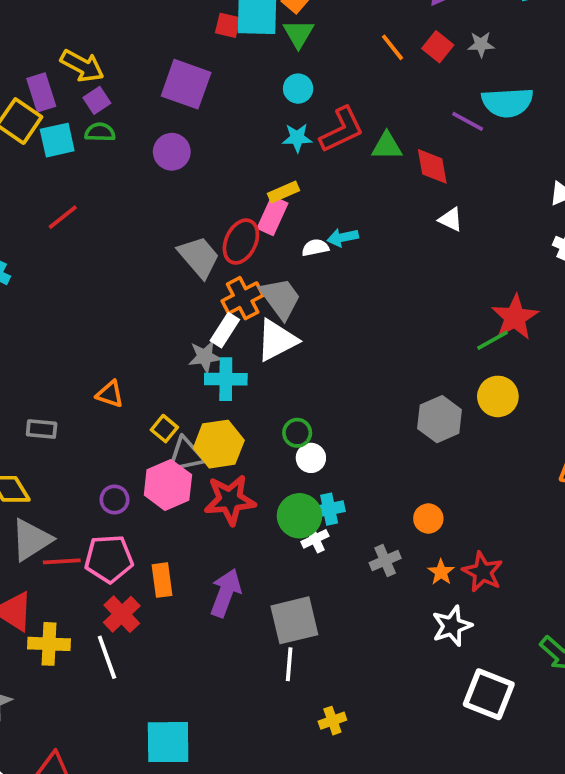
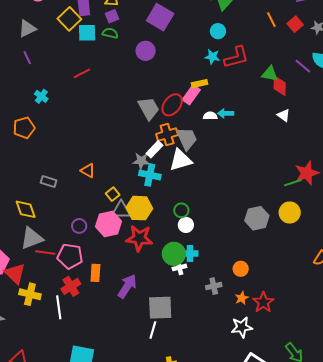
green triangle: (387, 146) -> (270, 74), moved

